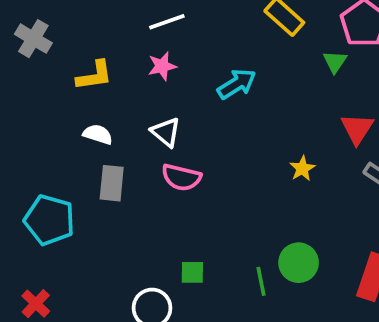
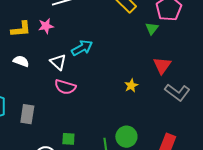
pink star: (162, 66) -> (46, 26), moved
cyan arrow: (237, 84) -> (82, 48), moved
gray rectangle: (112, 183) -> (27, 114), moved

